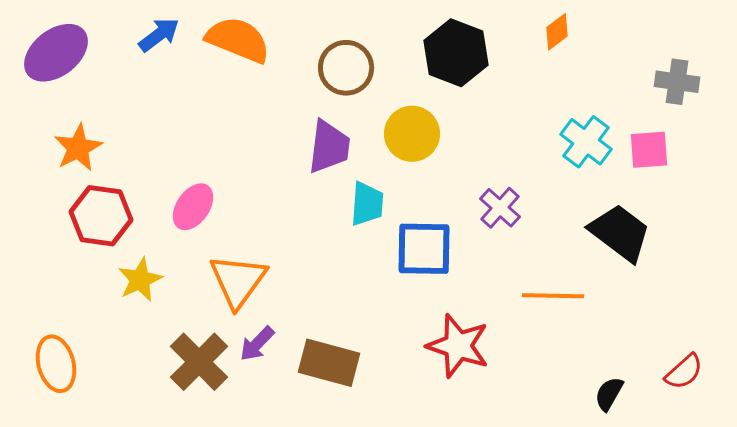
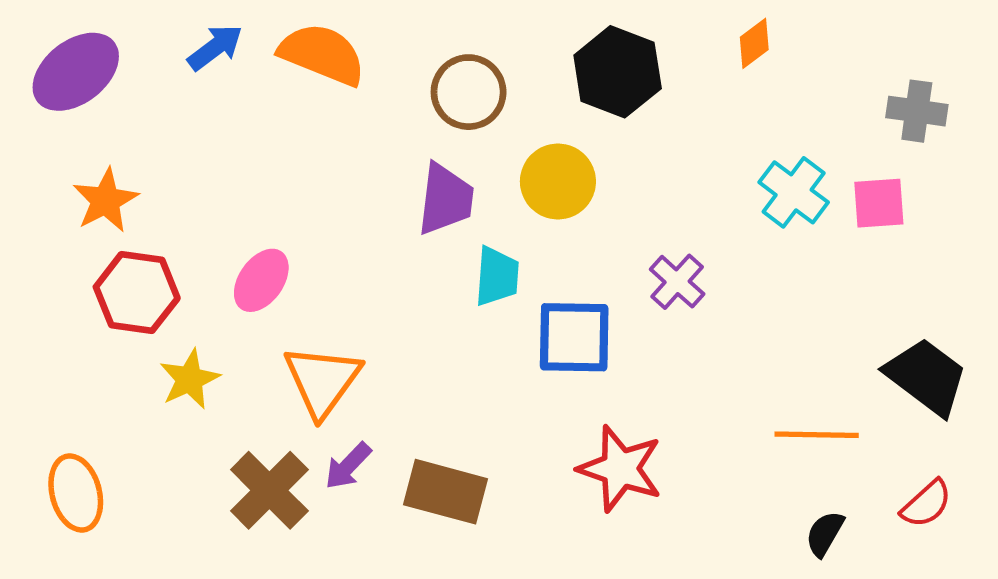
black trapezoid: (620, 233) -> (926, 377), moved
orange line: (553, 296) -> (817, 435), moved

